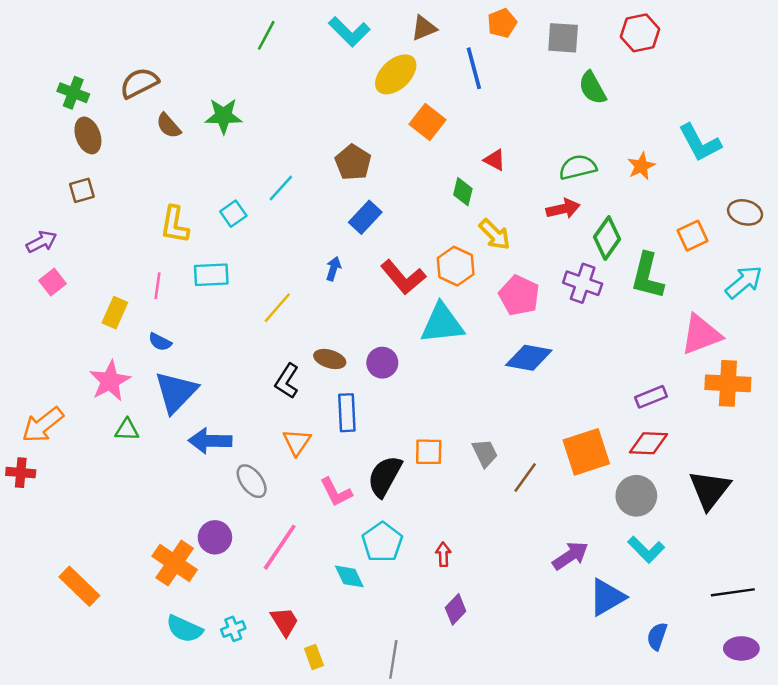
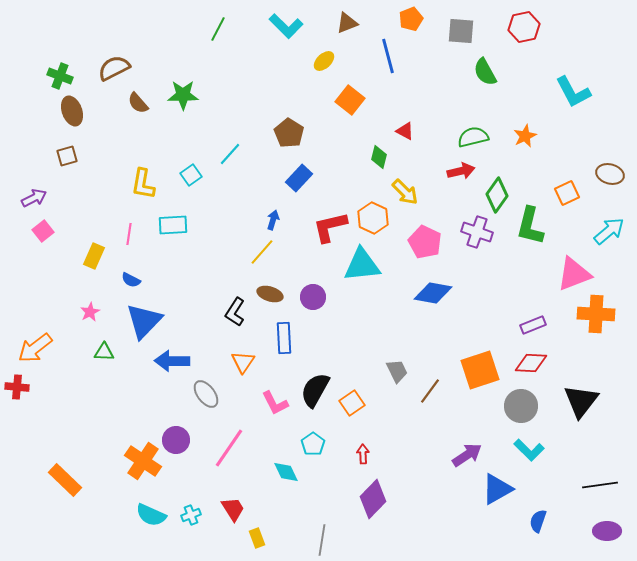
yellow ellipse: (396, 74) -> (324, 61), size x0.6
cyan L-shape: (700, 143) -> (573, 92), moved
red L-shape: (403, 277) -> (330, 227), turned 117
yellow line: (277, 308) -> (262, 252), moved
pink star: (110, 381) -> (90, 312), size x0.6
orange square: (429, 452) -> (352, 403), moved, turned -35
cyan pentagon: (382, 542) -> (313, 444), size x0.7
purple diamond: (456, 609) -> (373, 499), size x1.5

